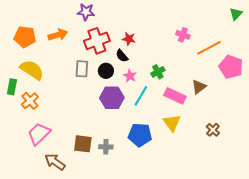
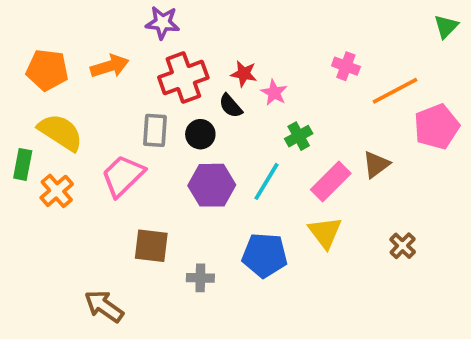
pink pentagon: (231, 67) -> (437, 127), turned 30
pink star: (130, 76) -> (274, 93), moved
pink rectangle: (175, 96) -> (331, 181), turned -70
pink trapezoid: (39, 134) -> (123, 176), moved
brown square: (83, 144) -> (151, 246), moved

